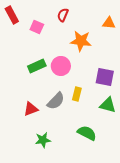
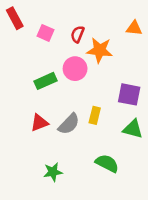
red semicircle: (63, 15) -> (77, 34), moved
pink circle: (61, 66) -> (75, 69), moved
red triangle: (31, 109) -> (39, 123), moved

